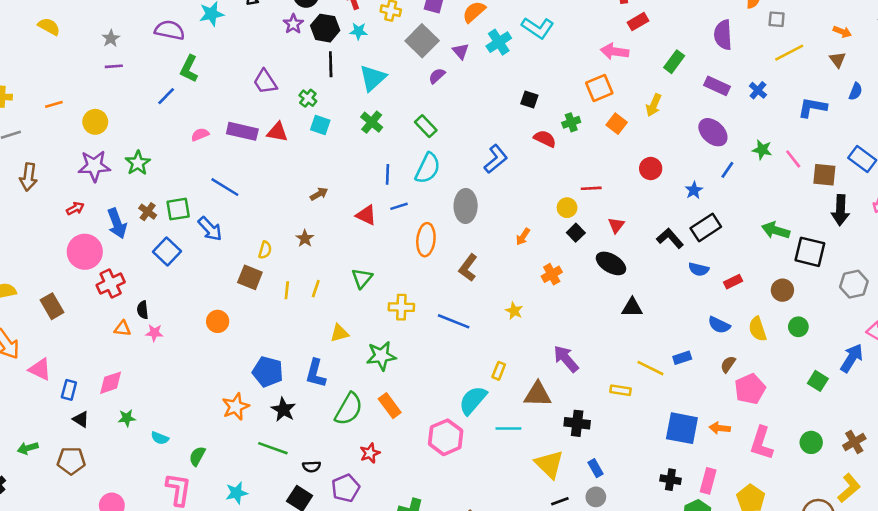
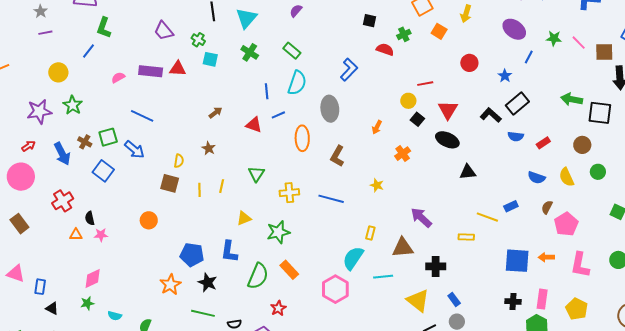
yellow circle: (95, 122) -> (58, 72), moved
red triangle: (616, 225) -> (448, 110), size x1.5
pink circle: (85, 252) -> (21, 177), moved
pink diamond: (111, 383) -> (93, 278), moved

